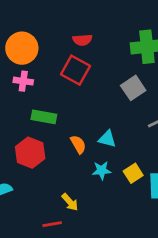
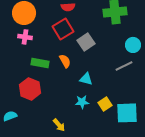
red square: (75, 70) -> (63, 29), turned 30
gray square: (133, 88) -> (86, 42), moved
orange semicircle: (78, 144) -> (65, 61), moved

